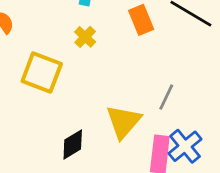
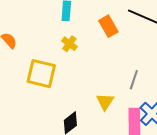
yellow triangle: (124, 122) -> (105, 102), size x0.7

